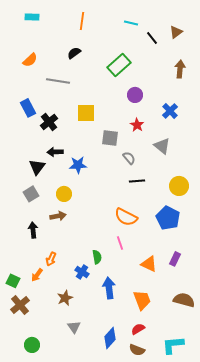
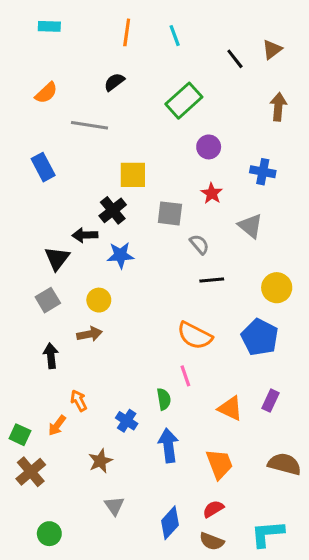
cyan line: (131, 23) -> (175, 36), moved, turned 56
blue cross: (170, 111) -> (263, 172), turned -35
black cross: (49, 122) -> (113, 210), moved
green semicircle: (97, 257) -> (164, 399), moved
orange arrow: (51, 259) -> (79, 401), turned 128

